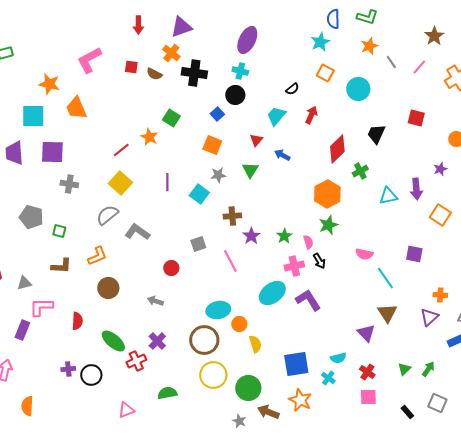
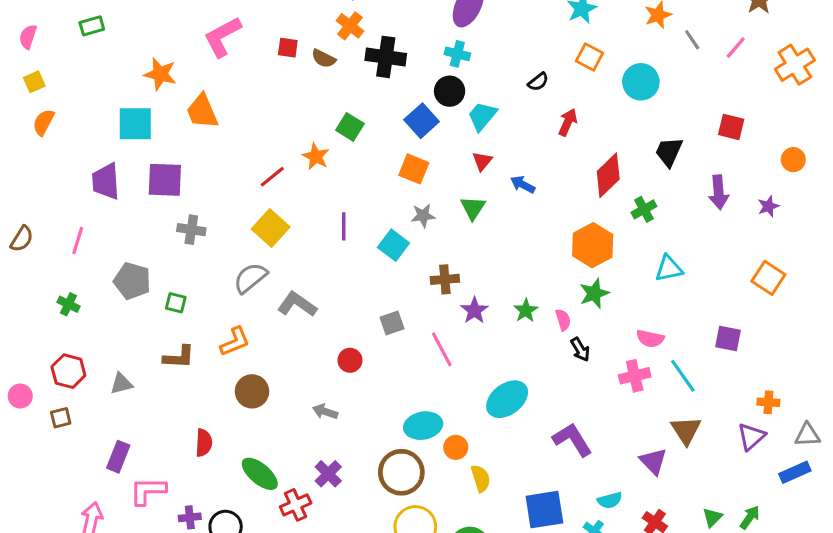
blue square: (217, 114) -> (422, 121), size x1.5
cyan trapezoid: (276, 116) -> (482, 116), moved
purple arrow: (416, 189) -> (719, 192), moved
cyan triangle: (388, 196) -> (669, 268), moved
pink cross: (294, 266) -> (635, 376), moved
purple L-shape: (308, 300) -> (572, 440), moved
pink L-shape: (41, 307) -> (148, 491), moved

